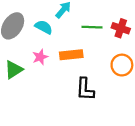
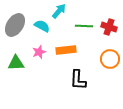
green triangle: (14, 70) -> (16, 63), turned 30

